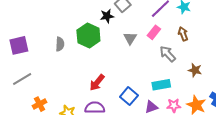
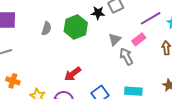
gray arrow: (168, 54) -> (126, 56), moved
orange cross: (39, 104) -> (13, 81), turned 32

